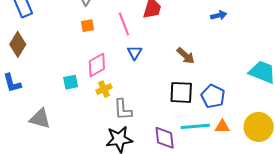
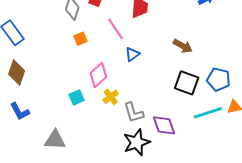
blue triangle: (135, 53) -> (132, 54), turned 35
black square: (181, 92) -> (187, 83), turned 30
purple diamond: (165, 138) -> (164, 125), moved

